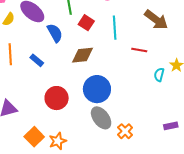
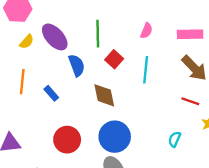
red line: (139, 50) -> (190, 101), moved
brown diamond: (83, 55) -> (104, 95), turned 75
cyan semicircle: (159, 75) -> (175, 139), moved

